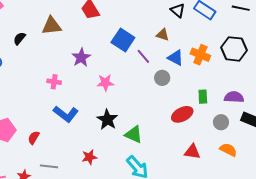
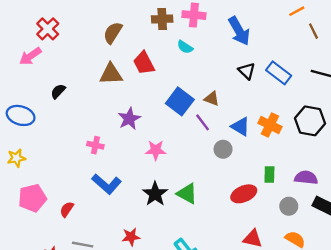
brown triangle: (52, 26) -> (111, 74), moved
brown triangle: (163, 35) -> (212, 99), moved
green triangle: (134, 134) -> (187, 193), moved

